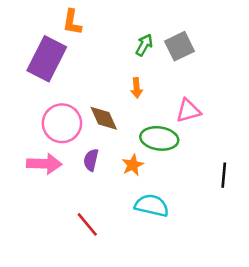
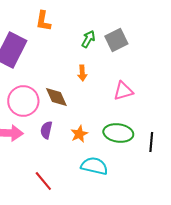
orange L-shape: (72, 22) -> (43, 21), moved
green ellipse: (159, 138) -> (118, 133), moved

